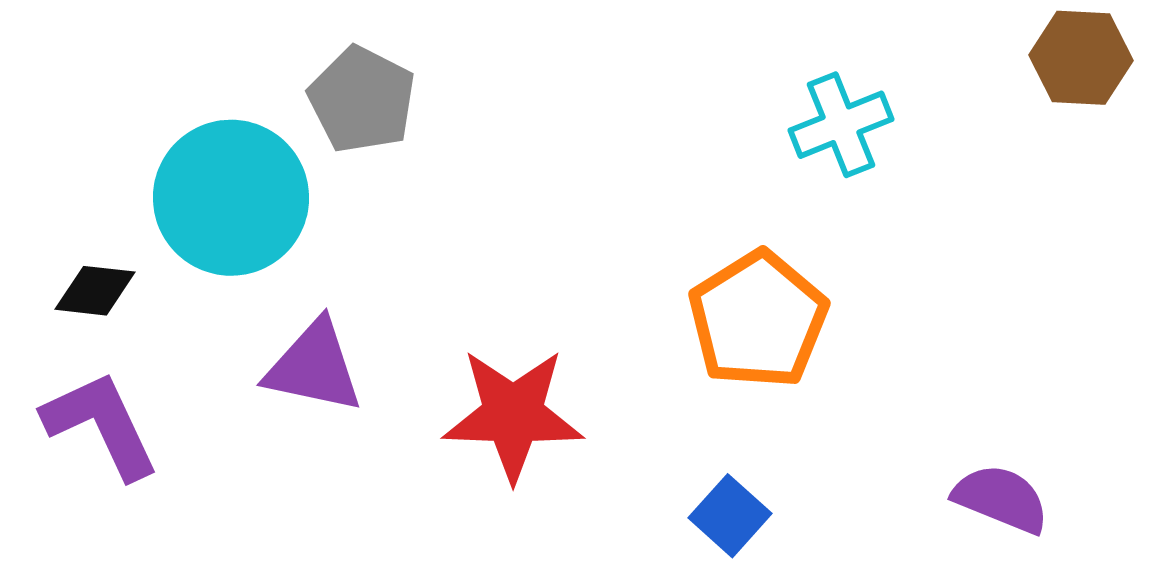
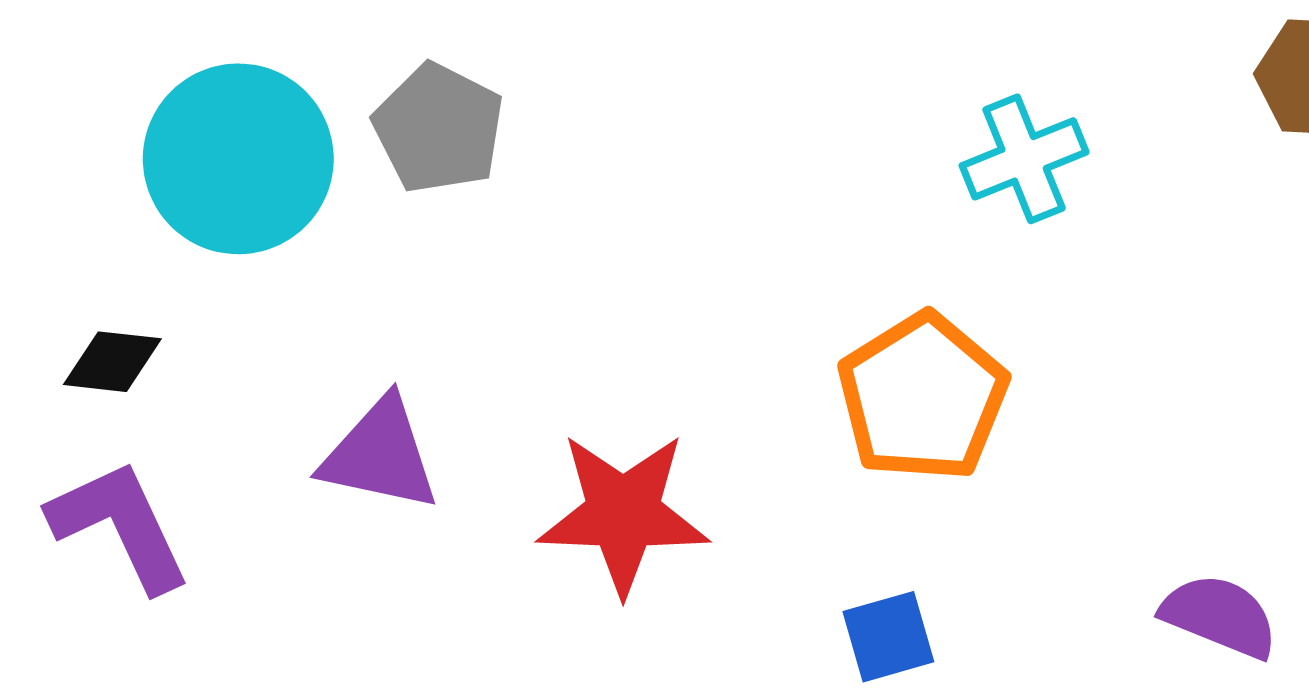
cyan circle: (231, 198) -> (238, 159), moved
blue square: (730, 516) -> (888, 637), turned 32

